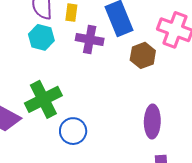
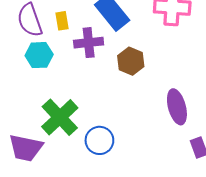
brown hexagon: (143, 55) -> (131, 61), moved

